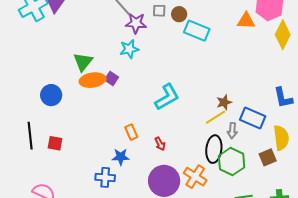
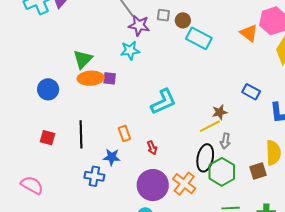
orange triangle: (246, 21) -> (249, 33), turned 30
purple square: (112, 79) -> (110, 78), turned -32
blue rectangle: (253, 118) -> (251, 92), moved, size x0.7
black line: (30, 136) -> (81, 134), moved

